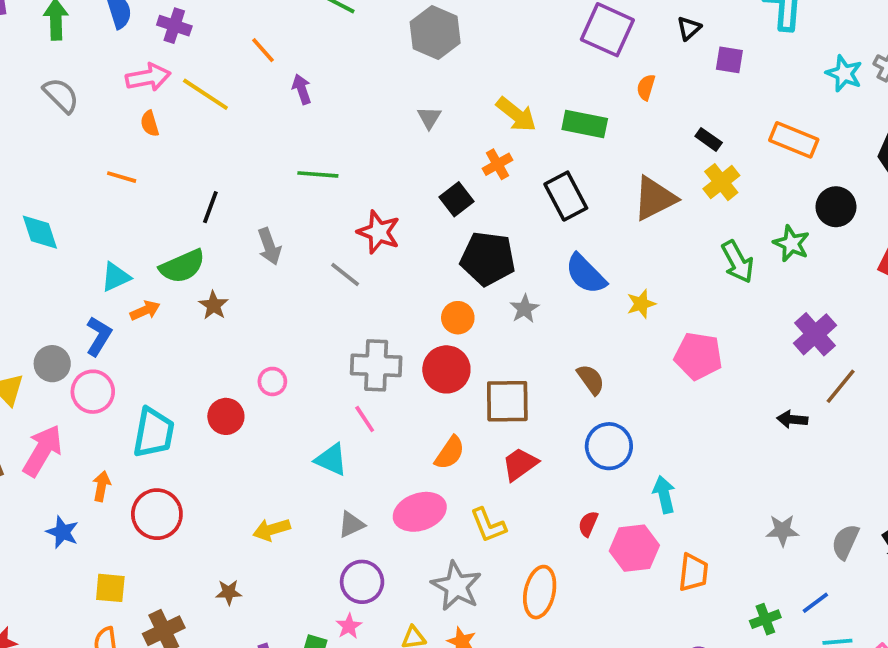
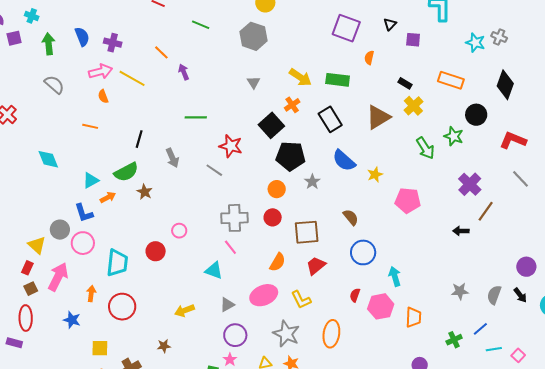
black square: (457, 199) -> (271, 125), size x1.4
blue L-shape: (99, 336) -> (84, 213), turned 135
red circle: (446, 369) -> (273, 217), size x0.7

